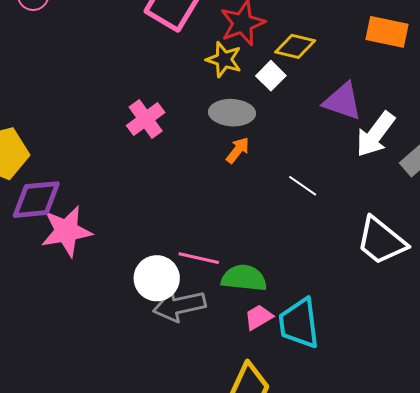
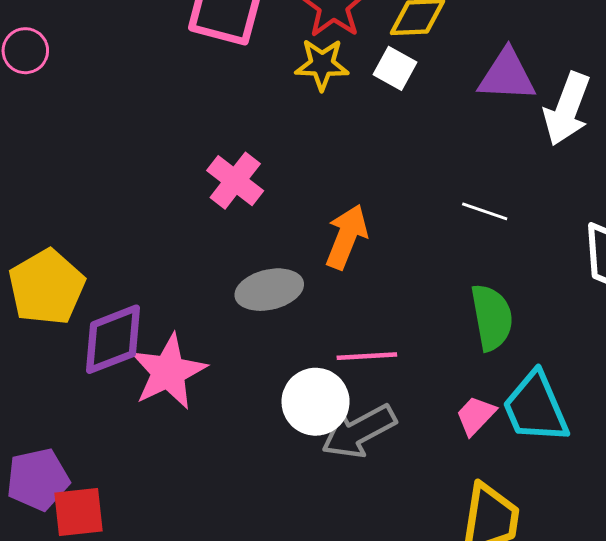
gray ellipse: (232, 113) -> (269, 290), moved
orange arrow: (238, 150) -> (347, 237), moved, size x1.5
green semicircle: (244, 278) -> (492, 317), moved, turned 90

